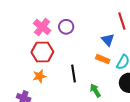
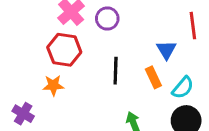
orange rectangle: (103, 59) -> (153, 77), turned 32
black line: (73, 74) -> (116, 71), moved

